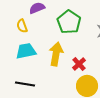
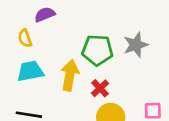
green pentagon: (69, 22) -> (97, 50), moved, turned -30

